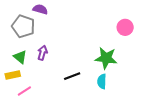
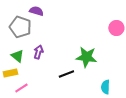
green star: (106, 58) -> (86, 57), moved
cyan semicircle: (102, 81) -> (105, 87), moved

